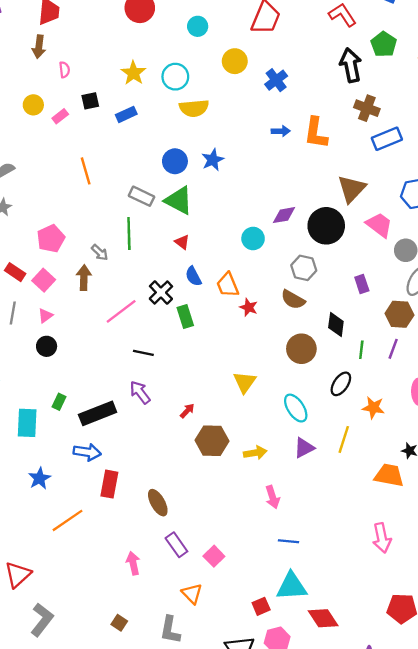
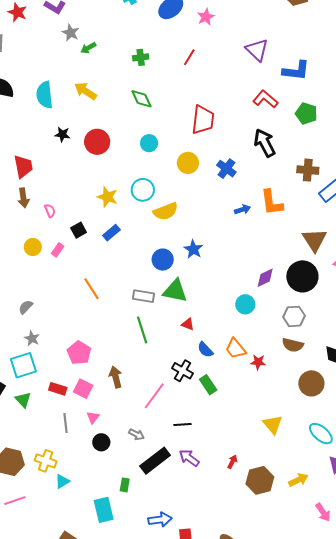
black arrow: (351, 65) -> (265, 143), moved
gray arrow: (100, 252) -> (136, 434), moved
black rectangle: (98, 413) -> (155, 461), moved

